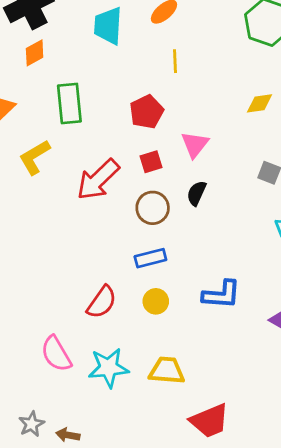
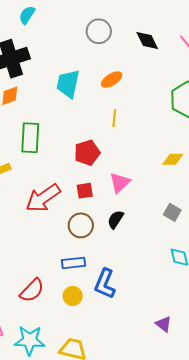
blue L-shape: (221, 295) -> (105, 284), moved, turned 100

